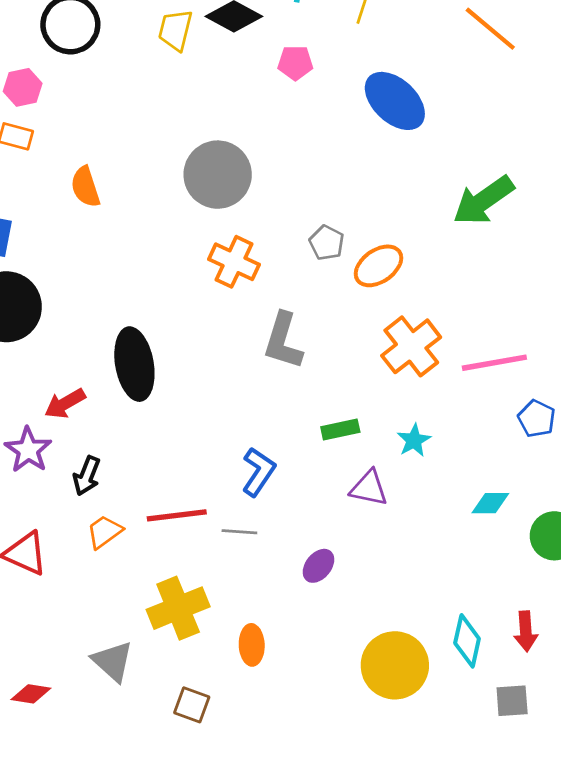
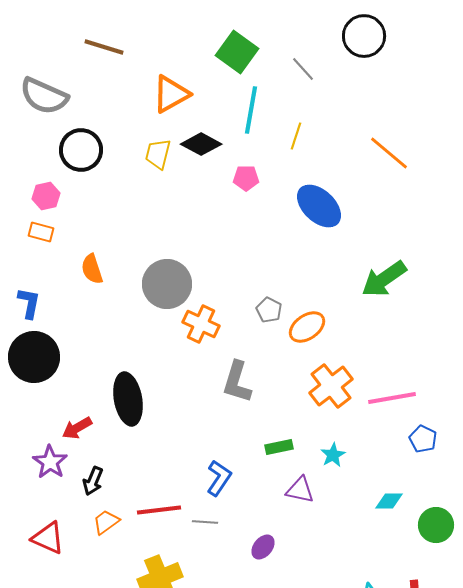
gray circle: (218, 175) -> (167, 284), moved

